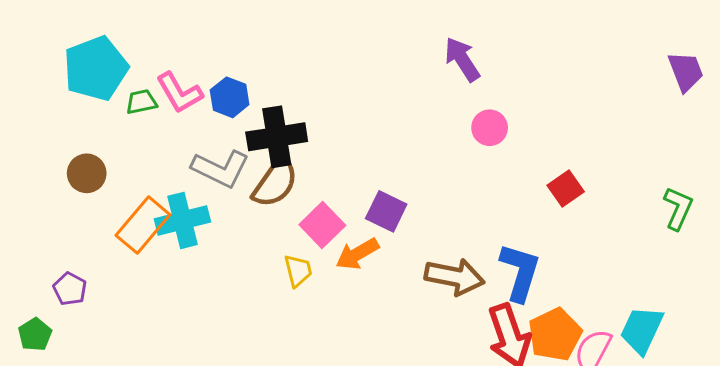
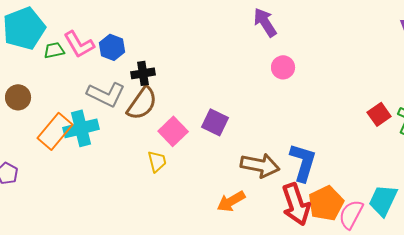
black cross: (277, 137) -> (143, 73), size x0.6
red square: (566, 189) -> (379, 114), moved
orange arrow: (357, 254) -> (231, 201), moved

